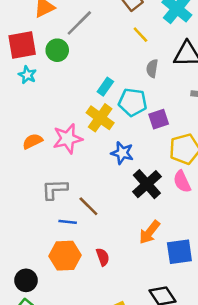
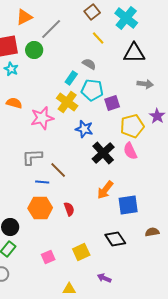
gray semicircle: (152, 68) -> (89, 64), moved, turned 112
orange semicircle: (33, 141) -> (14, 103), moved, turned 42

